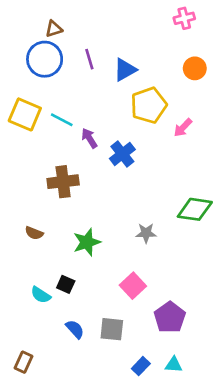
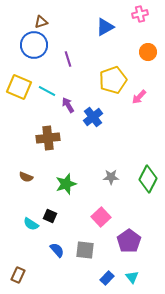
purple line: (89, 59) -> (68, 59), moved
blue triangle: (125, 70) -> (105, 27), moved
green diamond: (195, 209) -> (148, 179), moved, turned -72
cyan triangle: (174, 365) -> (132, 277), turned 48

